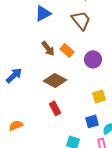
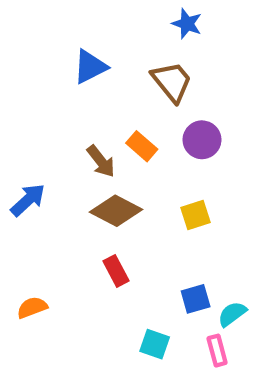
brown arrow: (48, 48) -> (101, 161), moved
purple circle: (93, 59) -> (202, 140), moved
yellow square: (99, 96) -> (196, 215), moved

